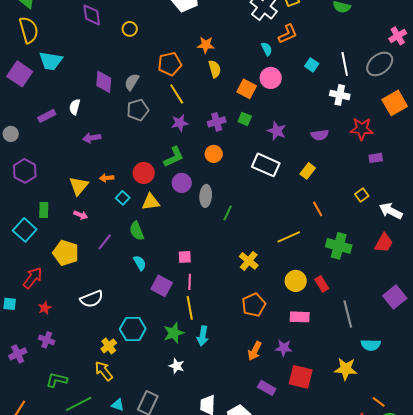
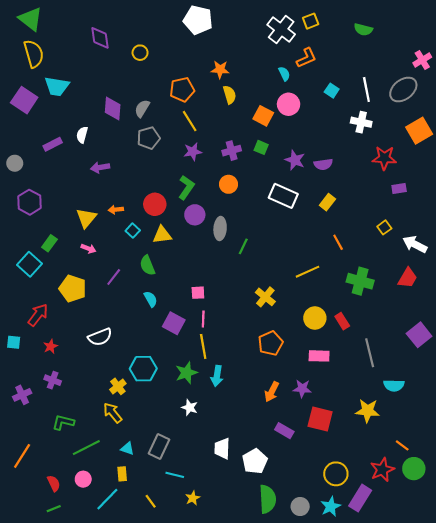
purple semicircle: (320, 135) -> (323, 164), moved
green L-shape: (174, 157) -> (186, 187), turned -30
green rectangle: (44, 210) -> (49, 243), turned 35

